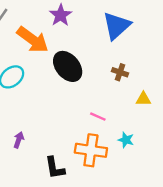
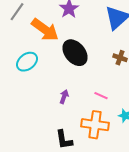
purple arrow: (19, 140) -> (64, 97), moved

